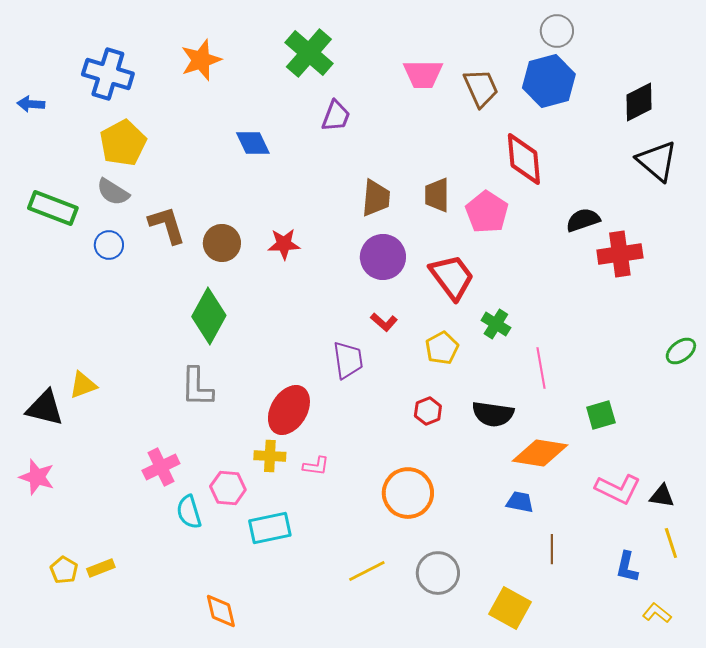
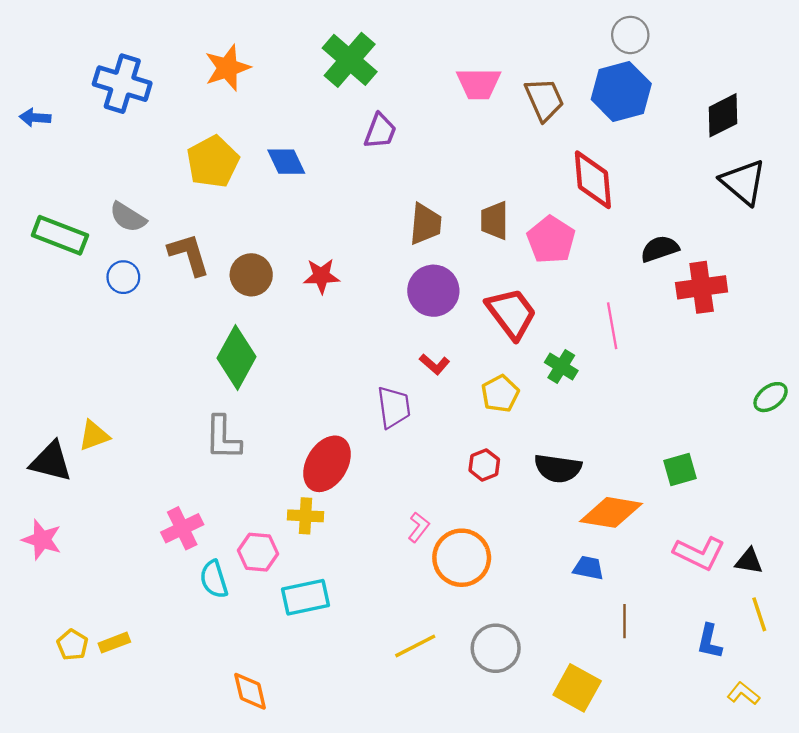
yellow pentagon: (123, 143) -> (213, 162), moved
pink line: (541, 368) -> (612, 326), moved
pink L-shape: (316, 466) -> (419, 527), moved, turned -60

